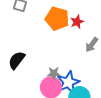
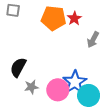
gray star: (54, 73) -> (31, 87), moved

